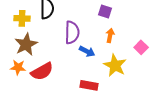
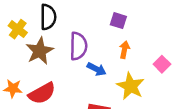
yellow cross: (22, 18) -> (18, 29), turned 35
brown star: (26, 44) -> (40, 51), moved

